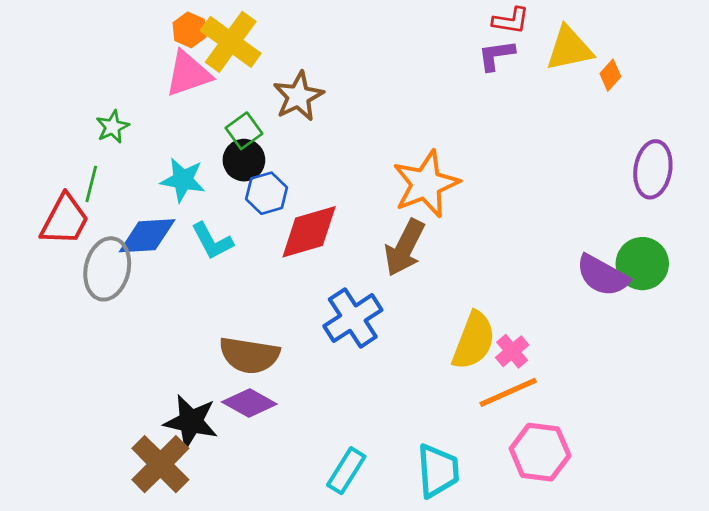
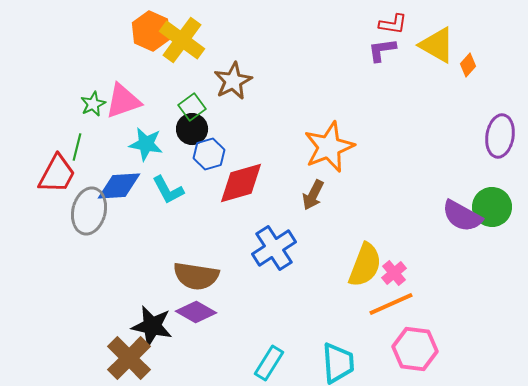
orange hexagon: (190, 30) -> (151, 31), size x1.5
yellow triangle: (569, 49) -> (437, 45), turned 42
pink triangle: (188, 74) -> (123, 101), moved
brown arrow: (405, 248) -> (313, 195), size x0.7

